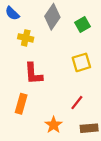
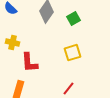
yellow cross: (26, 38) -> (13, 43), moved

